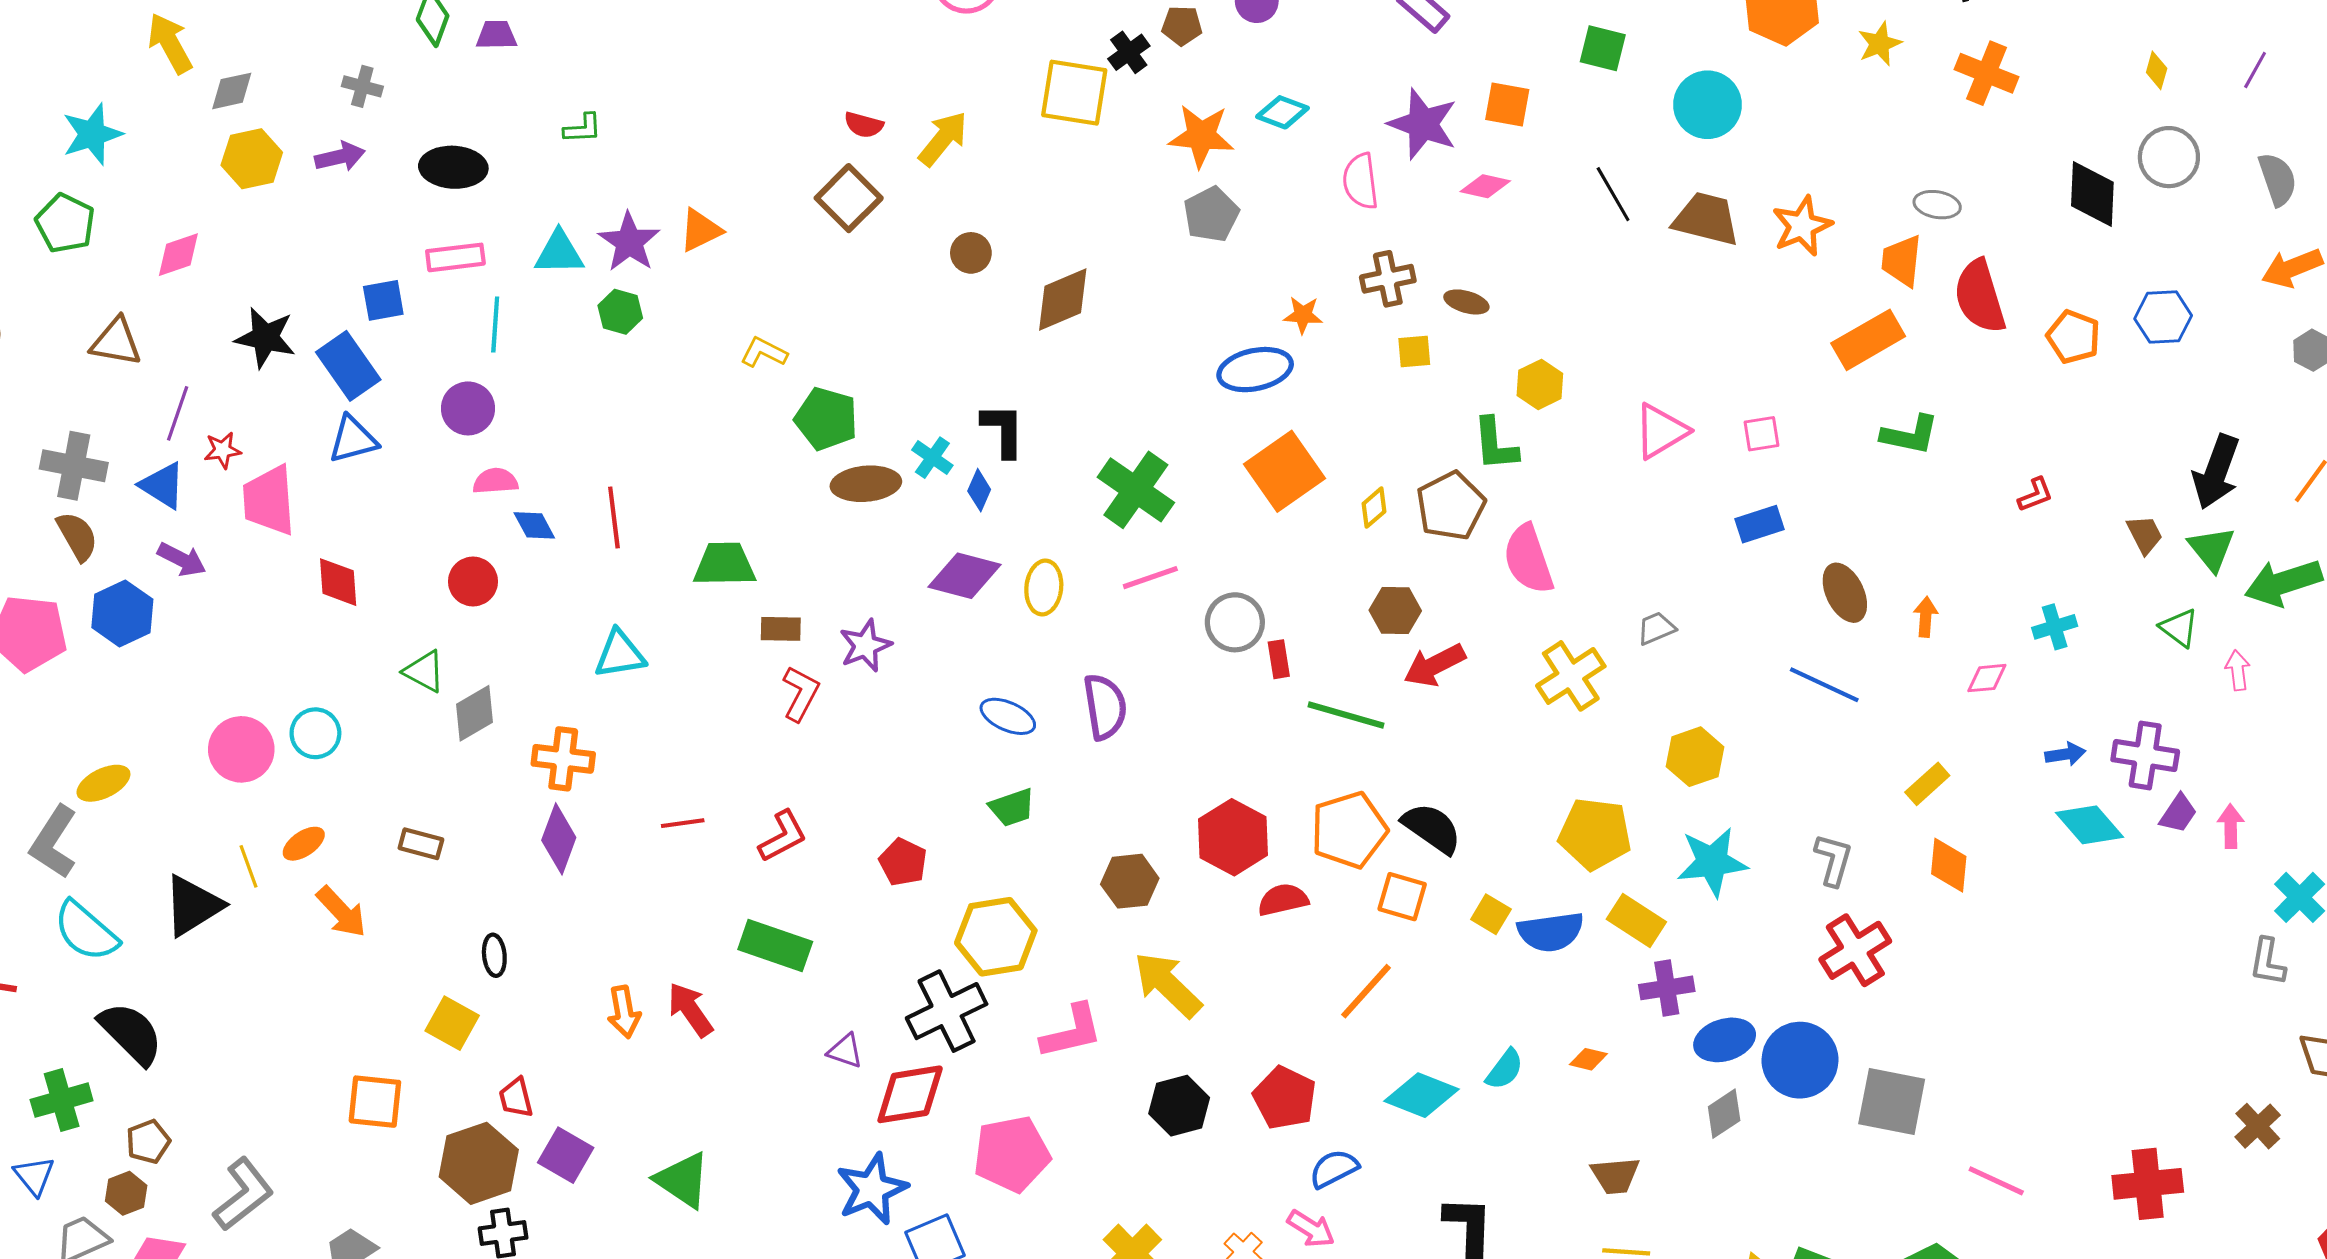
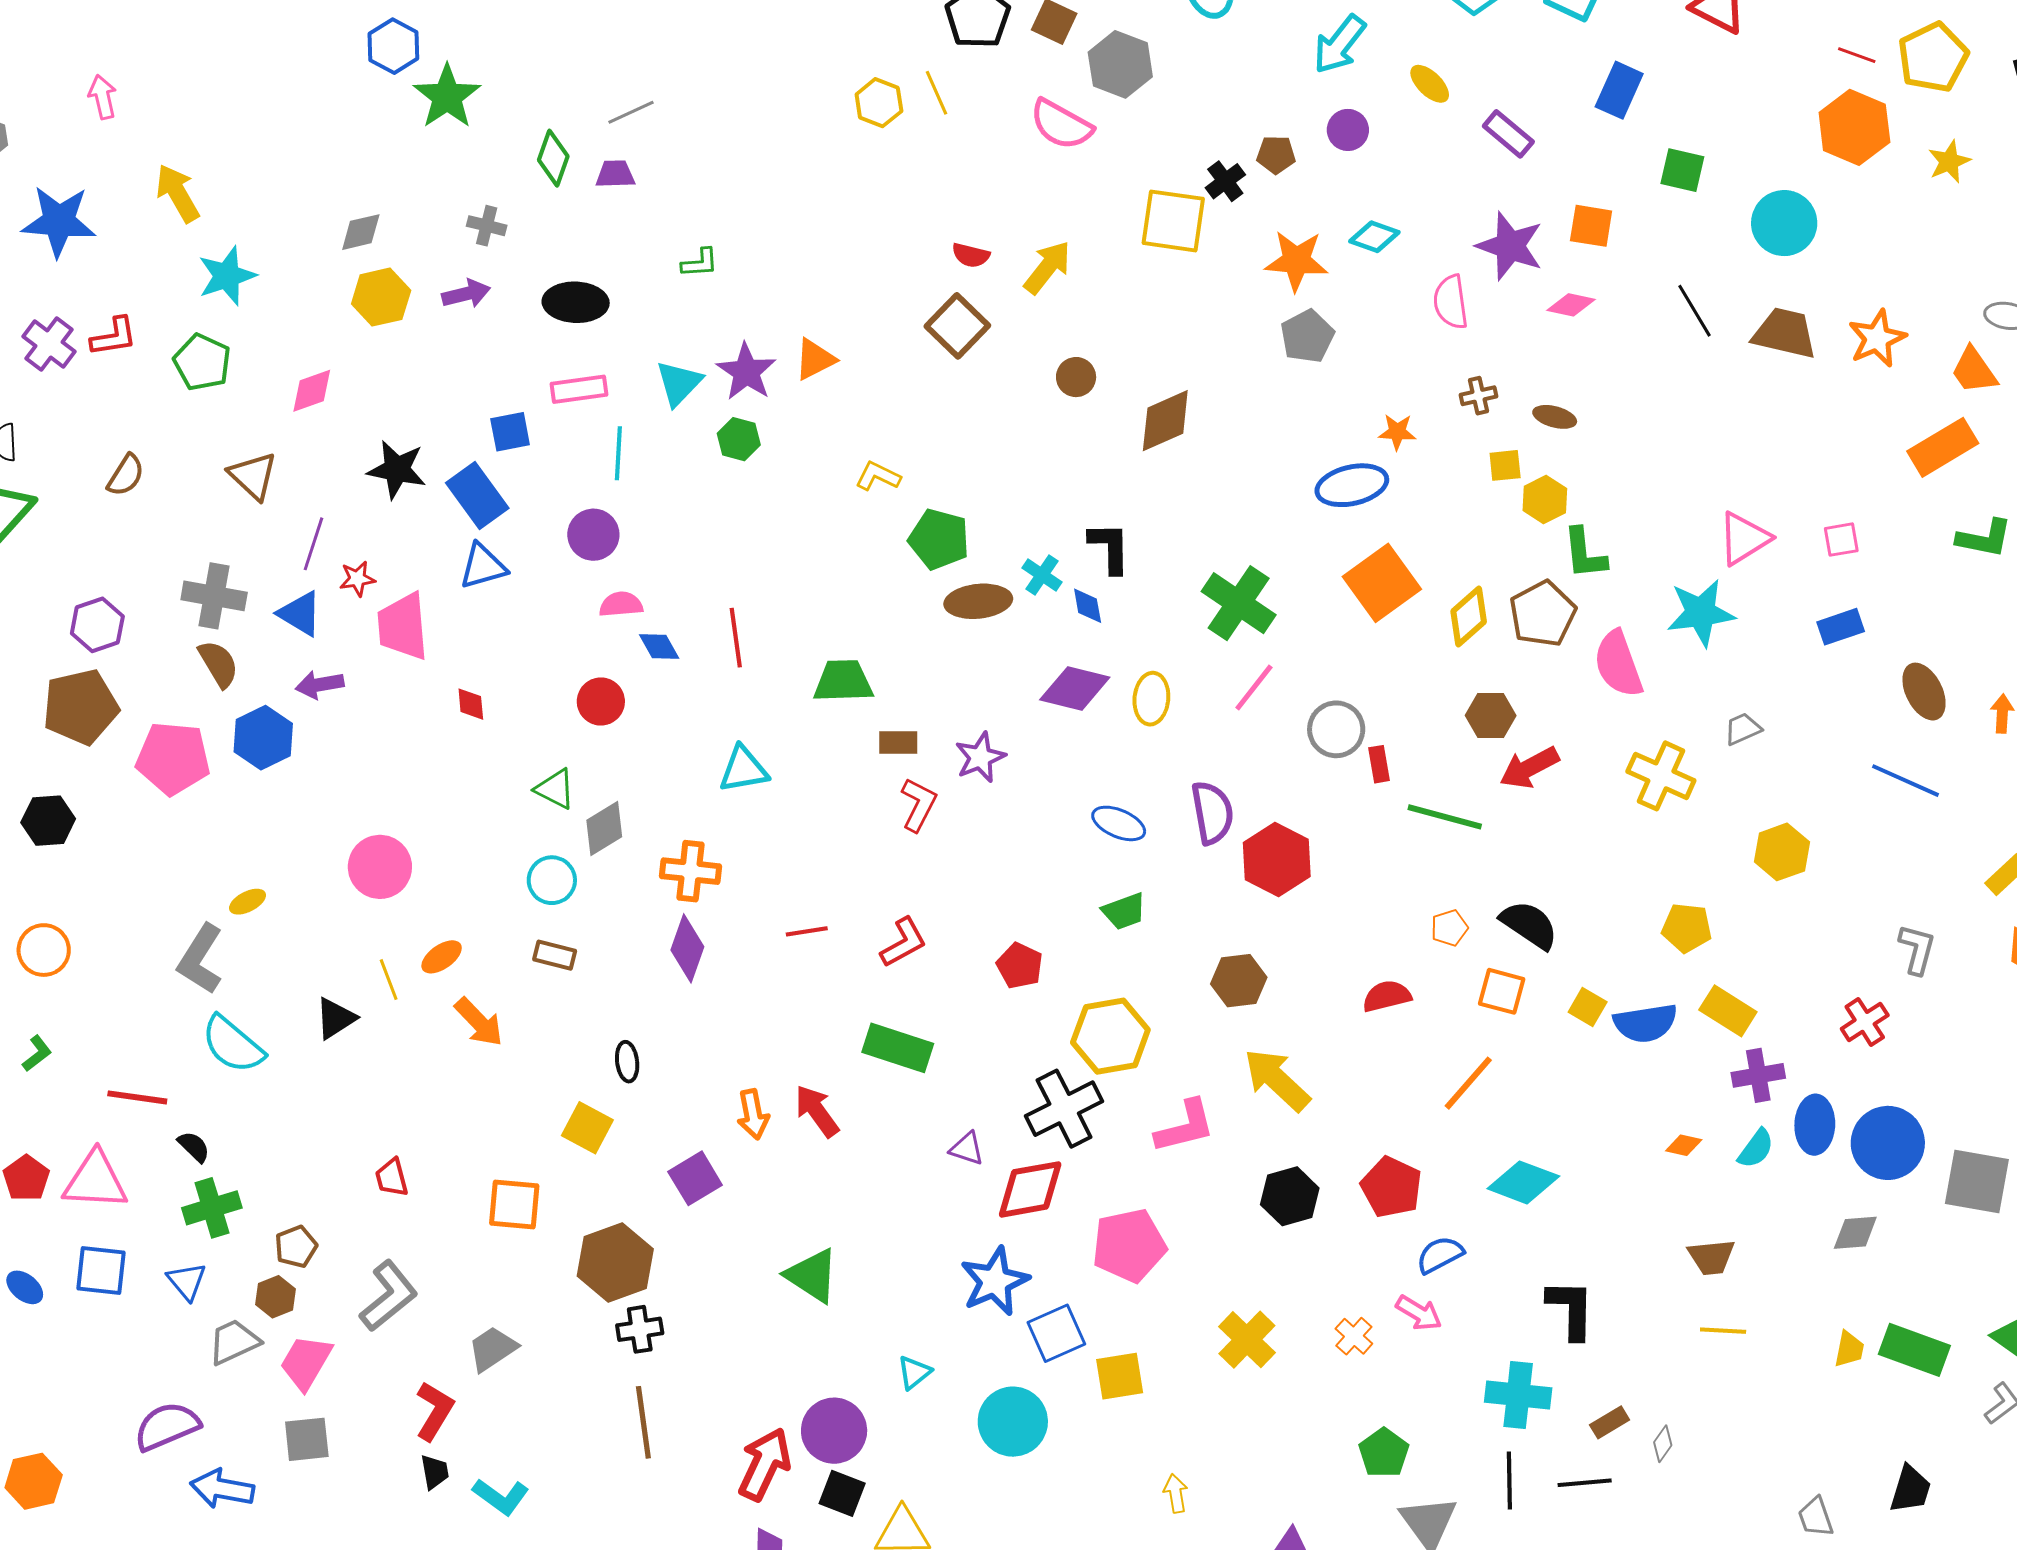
yellow arrow: (170, 43) -> (178, 193), moved
cyan triangle: (559, 253) -> (679, 383), turned -44
orange trapezoid: (1902, 261) -> (1974, 371), turned -40
brown cross: (1388, 279) -> (1478, 396), size x0.7
brown triangle: (116, 342) -> (253, 476), turned 34
yellow hexagon: (1540, 384) -> (1545, 499), moved
blue diamond: (979, 490) -> (1088, 606), turned -33
yellow diamond: (1374, 508) -> (1469, 616), size x1.5
purple arrow: (182, 560) -> (320, 685), turned 144
pink line: (1150, 578) -> (1254, 687), turned -32
red diamond: (338, 582) -> (471, 704), size x0.7
yellow cross: (1571, 676) -> (1661, 776), turned -32
cyan circle: (315, 733) -> (552, 880), moved
yellow ellipse: (103, 783) -> (248, 902), size x0.7
orange pentagon: (1349, 830) -> (1449, 928), size x0.5
yellow pentagon: (1595, 834) -> (1687, 928), size x0.7
red hexagon: (1233, 837) -> (1277, 860), moved
cyan star: (1712, 862) -> (1701, 613), moved
black triangle: (193, 906) -> (336, 1018), size x0.7
red cross: (1855, 950) -> (1865, 1022), moved, size x0.7
black semicircle: (131, 1033) -> (194, 1147), moved, size x0.5
blue ellipse: (1725, 1040) -> (1815, 1125), turned -70
cyan semicircle: (1505, 1069) -> (1756, 1149), moved
red trapezoid: (516, 1098) -> (392, 1178), moved
gray diamond: (1724, 1114) -> (1855, 1233), moved, turned 30
purple square: (566, 1155) -> (695, 1178), moved, turned 30

